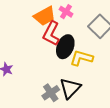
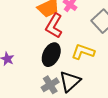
black ellipse: (65, 47) -> (51, 55), moved

